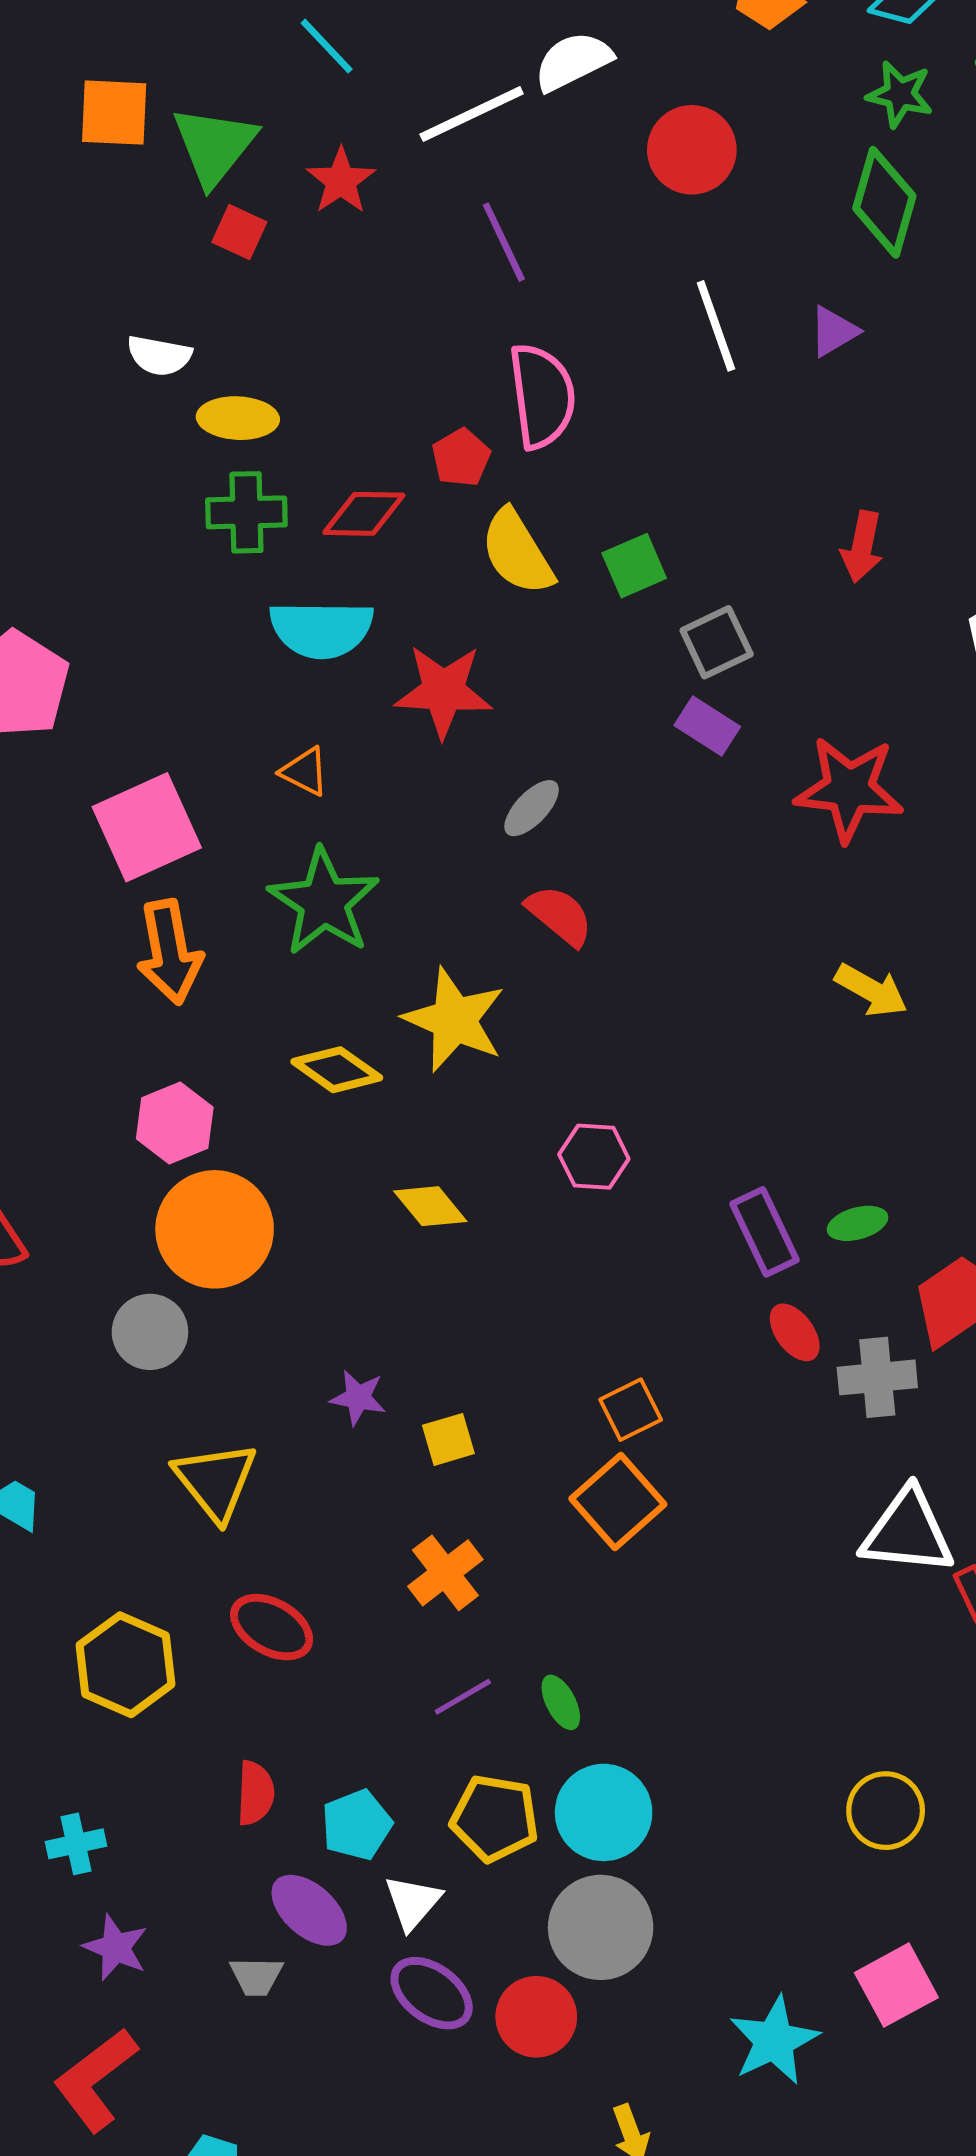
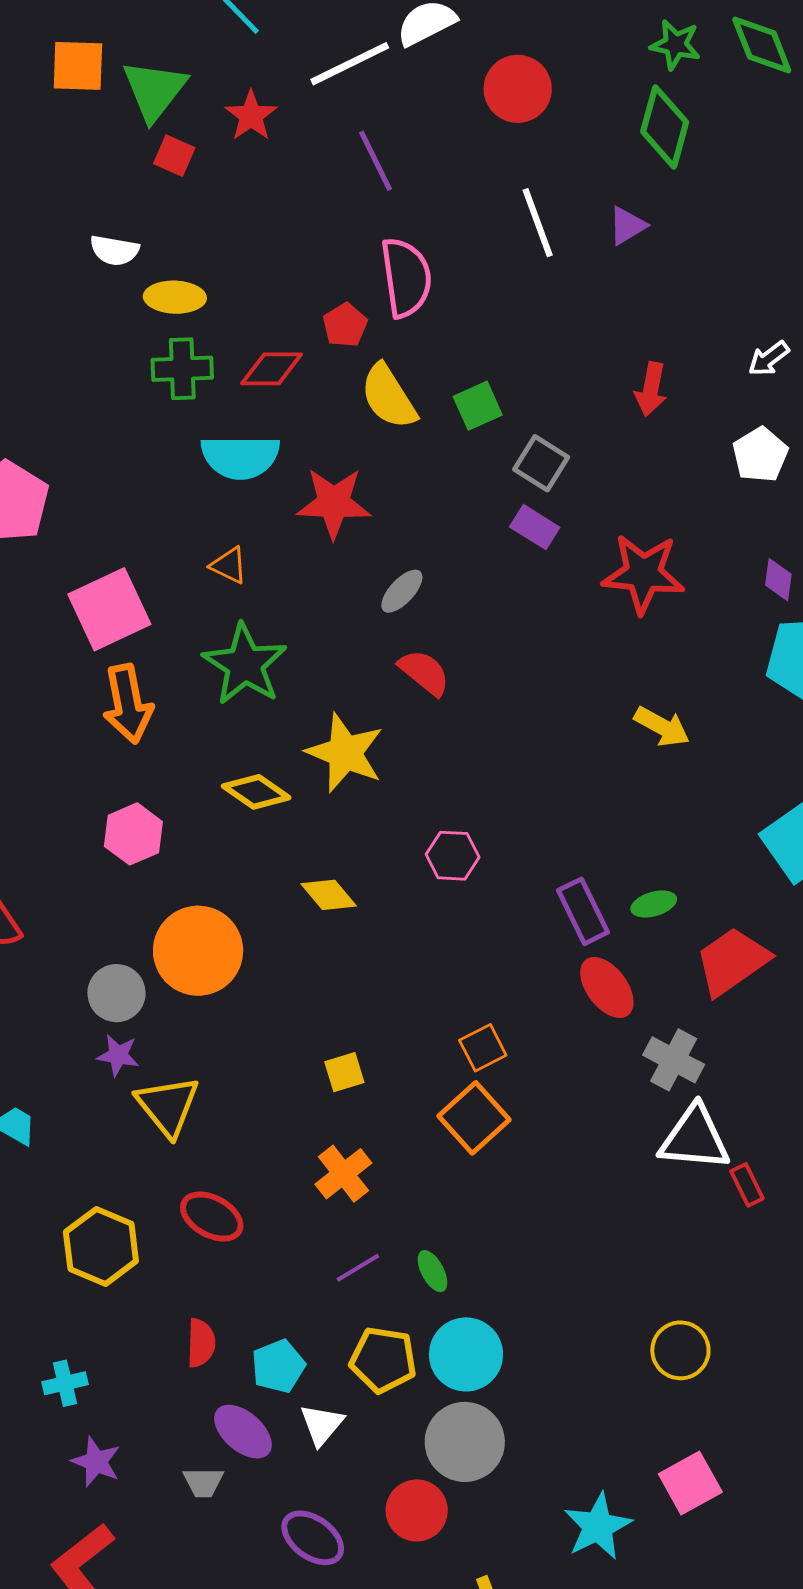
gray square: (717, 642) -> (541, 463), turned -32
orange circle: (215, 1229) -> (198, 951), moved
red ellipse: (795, 1332) -> (607, 987), size x1.4
gray cross: (877, 1377) -> (674, 1060), moved, turned 34
purple star: (358, 1398) -> (118, 1055), moved
purple ellipse: (432, 1993) -> (313, 1538), moved

